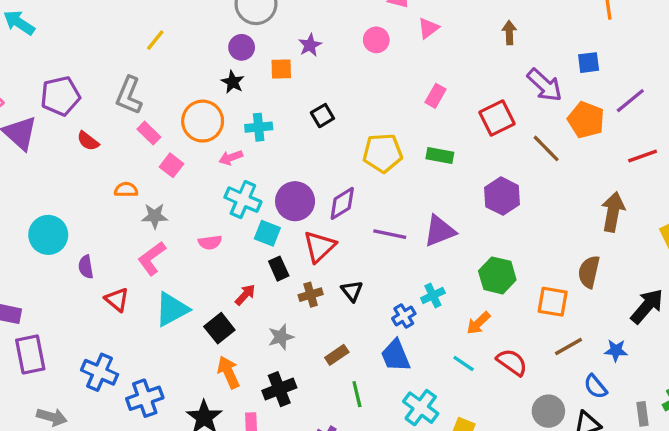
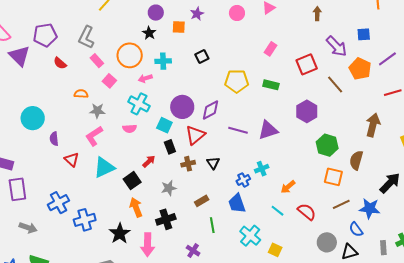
cyan cross: (243, 200) -> (139, 104), moved
green hexagon: (497, 275) -> (327, 145), moved
blue star: (616, 350) -> (370, 208), size x1.5
blue cross: (100, 372) -> (58, 203), turned 35

